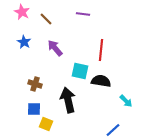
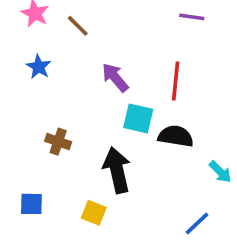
purple line: (83, 14) -> (192, 17), moved
purple arrow: (55, 48) -> (115, 77), moved
blue square: (34, 109) -> (31, 204), moved
yellow square: (46, 124) -> (94, 213), moved

